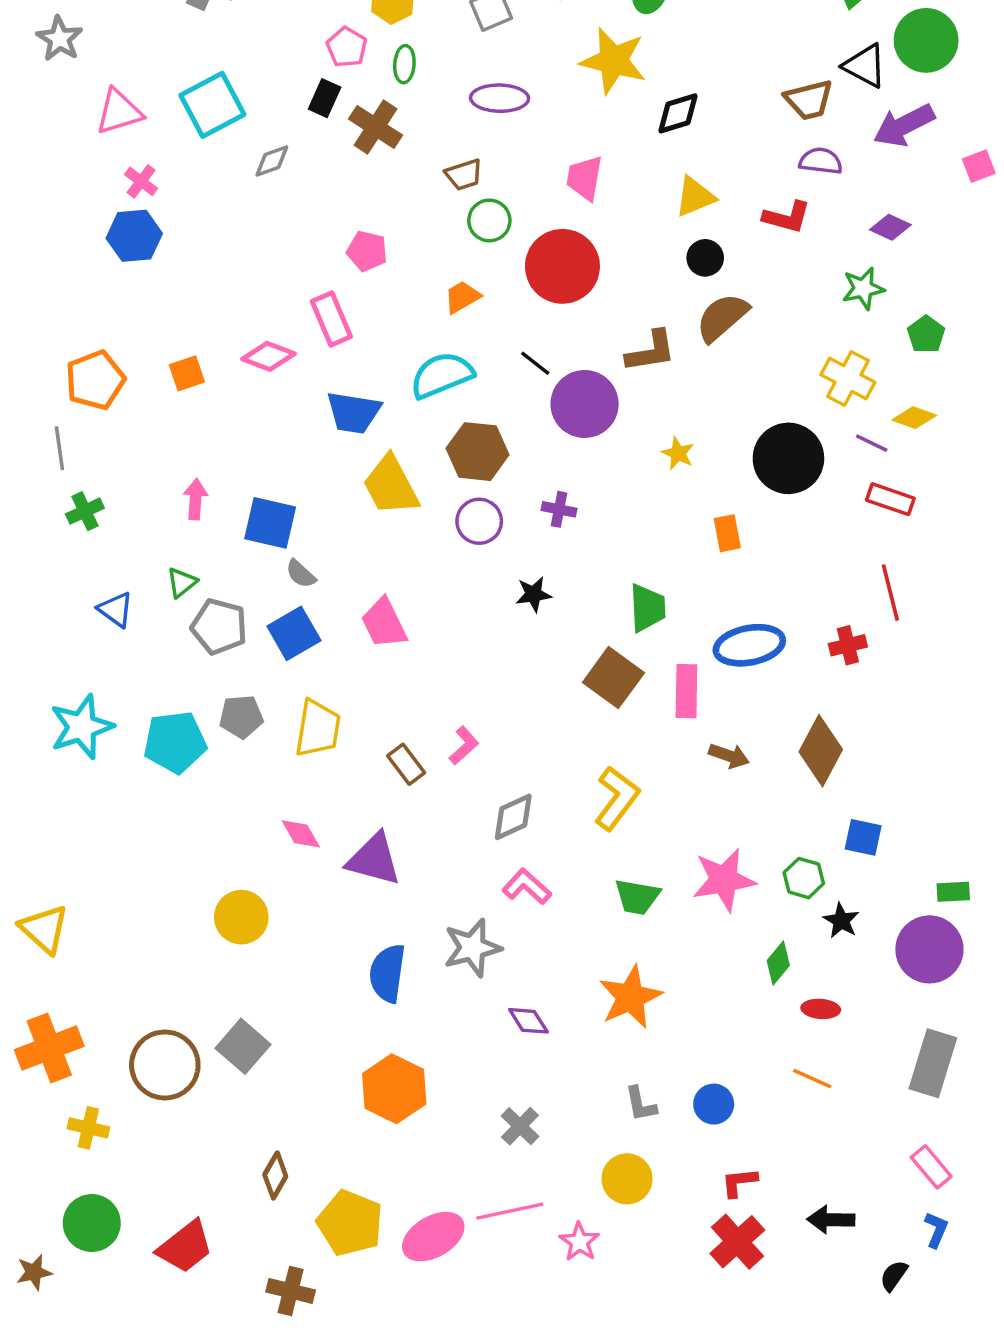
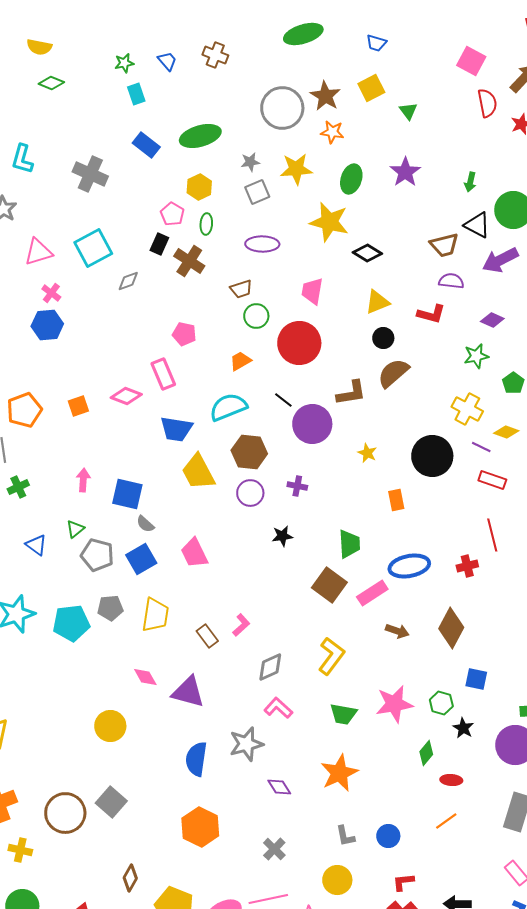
black diamond: (678, 113) -> (367, 253), turned 48
pink rectangle: (686, 691) -> (372, 593), turned 56
orange line: (812, 1079) -> (446, 821), turned -60

